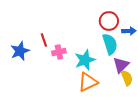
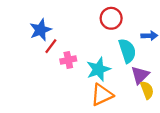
red circle: (109, 21) -> (111, 18), moved
red line: (44, 40) -> (51, 46), turned 56
blue star: (20, 51) -> (41, 30), moved

